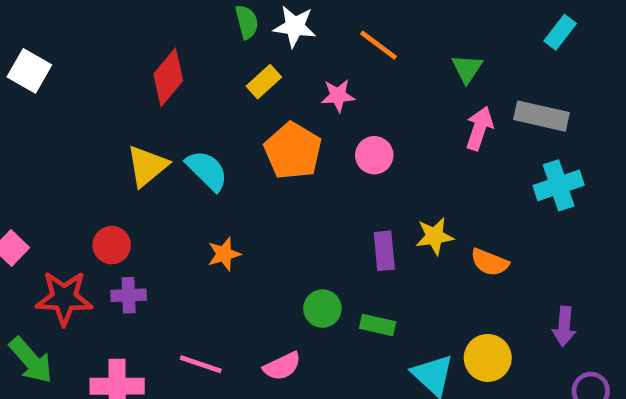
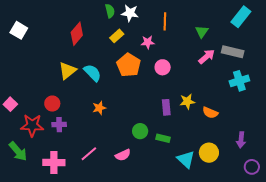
cyan rectangle: (560, 32) -> (241, 17), size x1.5
orange line: (378, 45) -> (165, 21), turned 54
pink arrow: (479, 128) -> (207, 57), turned 30
pink line: (201, 364) -> (89, 154), turned -60

